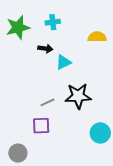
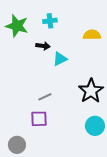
green star: (18, 27) -> (17, 26), turned 30
black star: (78, 96) -> (91, 91), moved, turned -30

